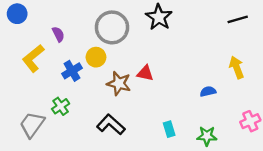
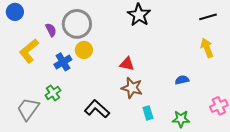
gray circle: (112, 27) -> (77, 24), moved
yellow arrow: (237, 67) -> (207, 48), moved
brown star: (119, 83) -> (132, 88), moved

